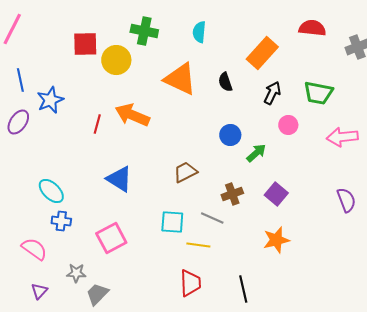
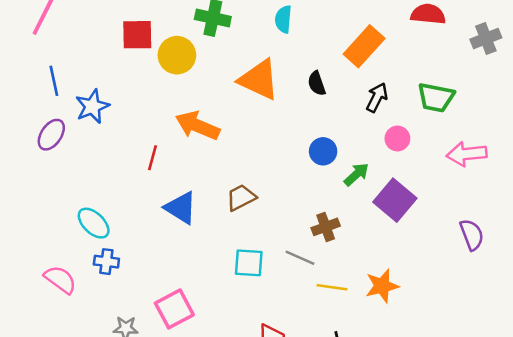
red line: (97, 124) -> (153, 158), moved
brown trapezoid: (185, 172) -> (241, 197), moved
purple square: (276, 194) -> (395, 200), moved, size x1.4
pink square: (111, 238) -> (174, 309), moved
yellow line: (198, 245) -> (332, 287), moved
pink semicircle: (34, 249) -> (60, 280), moved

